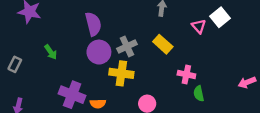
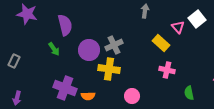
purple semicircle: (93, 24) -> (65, 25), moved
yellow rectangle: (163, 44) -> (161, 43), moved
green arrow: (51, 52) -> (54, 49), moved
green semicircle: (199, 94) -> (189, 93), moved

